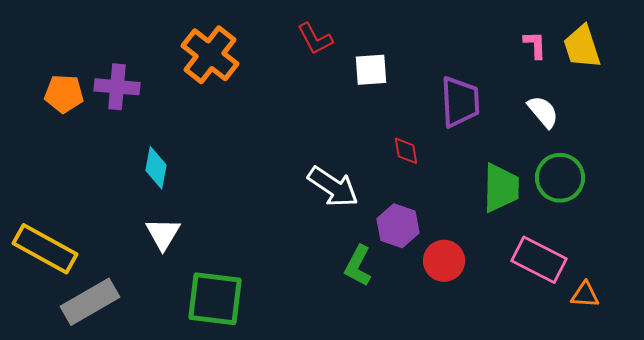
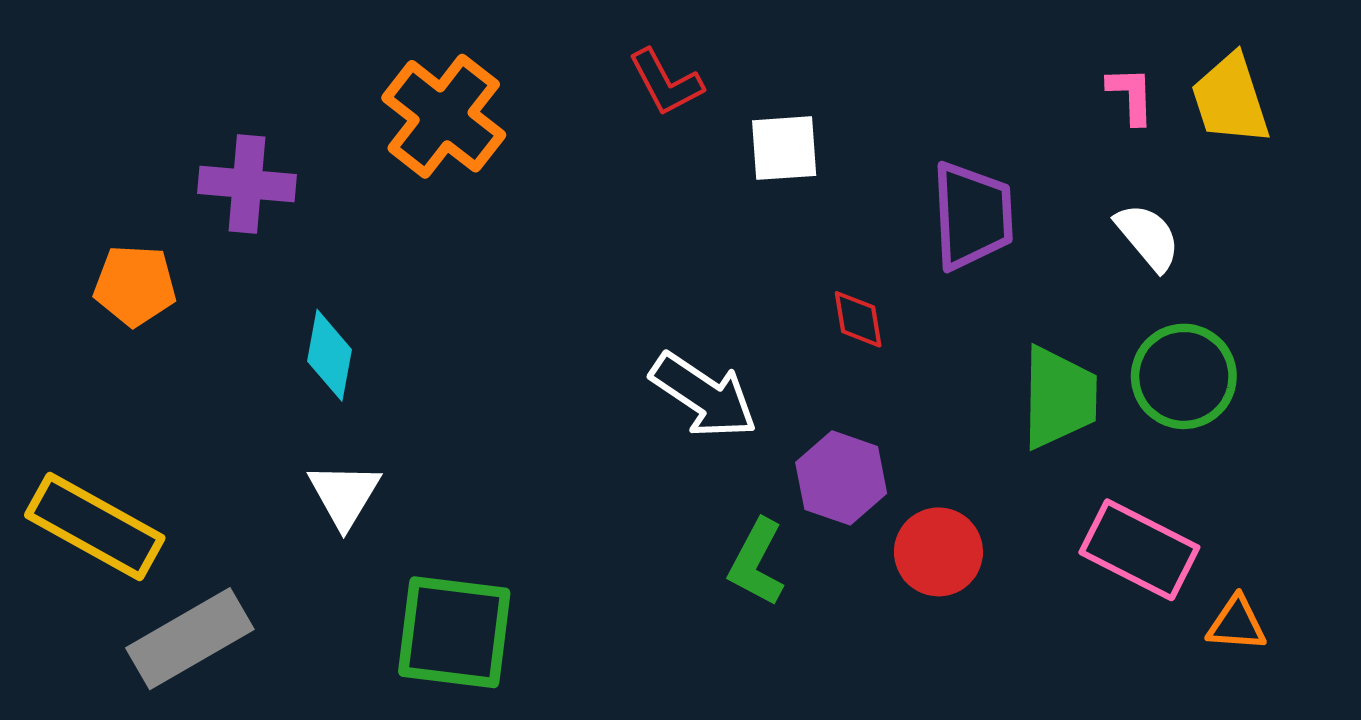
orange pentagon: (64, 94) -> (135, 285), moved

